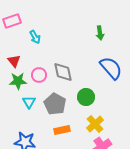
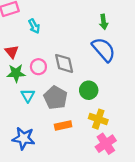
blue semicircle: (111, 68) -> (104, 50), moved
yellow cross: (95, 124) -> (98, 119), turned -30

